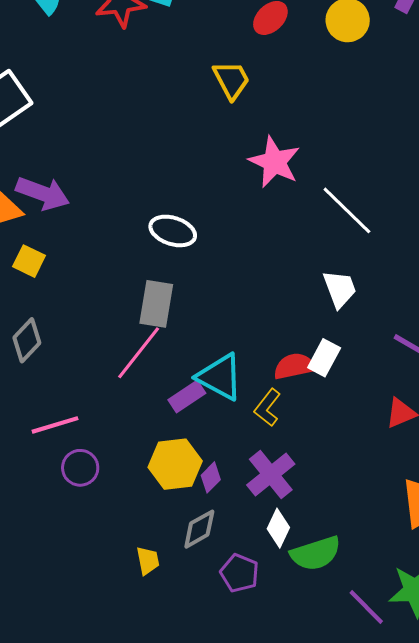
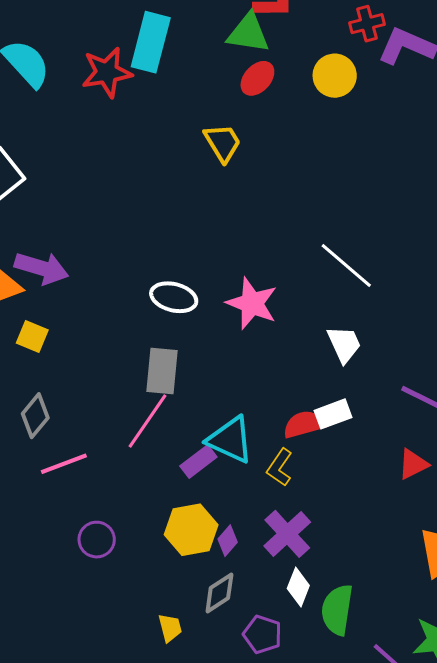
pink star: (274, 162) -> (252, 303), moved
white rectangle: (324, 358) -> (333, 414), turned 45
pink line: (55, 425) -> (64, 464), moved
green semicircle: (316, 553) -> (337, 610), turned 120

